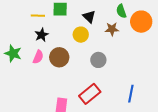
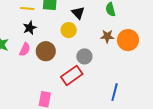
orange circle: (141, 22) -> (128, 40), moved
brown star: (112, 29) -> (107, 36), moved
red rectangle: (90, 94) -> (72, 75), moved

